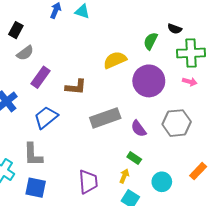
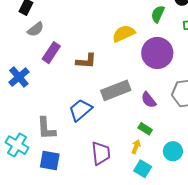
blue trapezoid: (46, 117) -> (80, 110), moved

